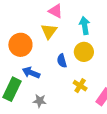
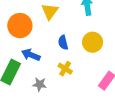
yellow circle: (84, 52) -> (93, 42), moved
yellow cross: (80, 86) -> (65, 69), moved

